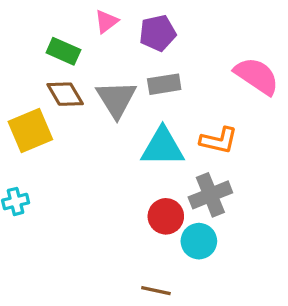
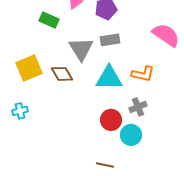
brown diamond: (65, 94) -> (62, 74), moved
gray cross: (210, 195) -> (138, 107), size x0.7

